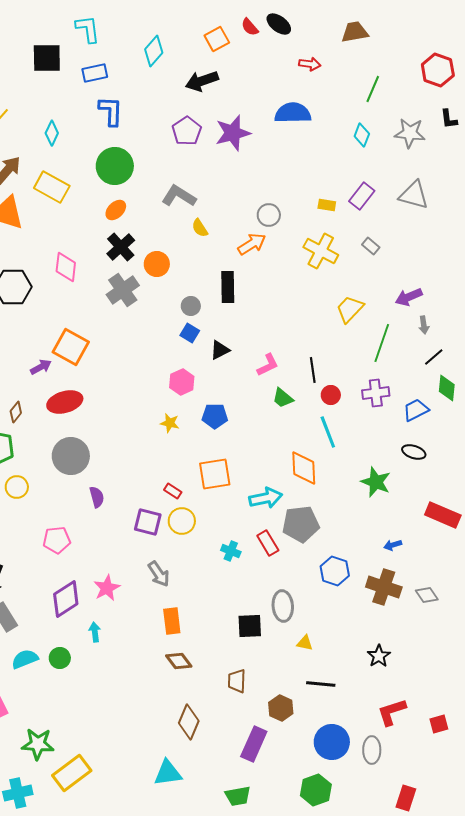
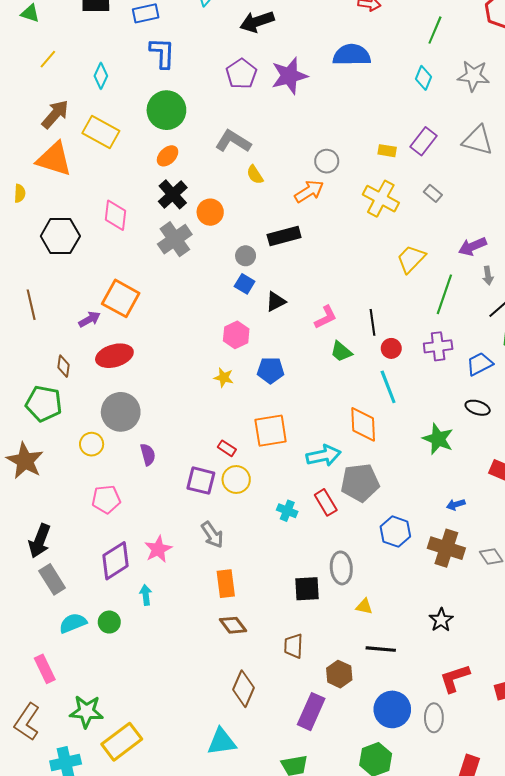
black rectangle: (228, 287) -> (284, 236), turned 76
brown diamond: (16, 412) -> (63, 366), turned -30
yellow circle: (17, 487) -> (92, 444), moved

